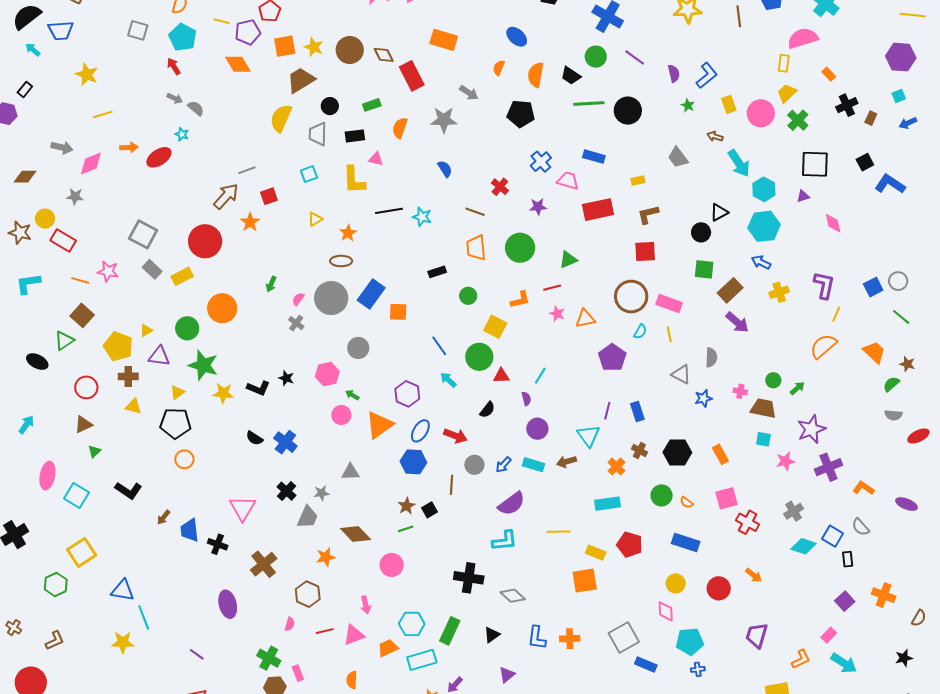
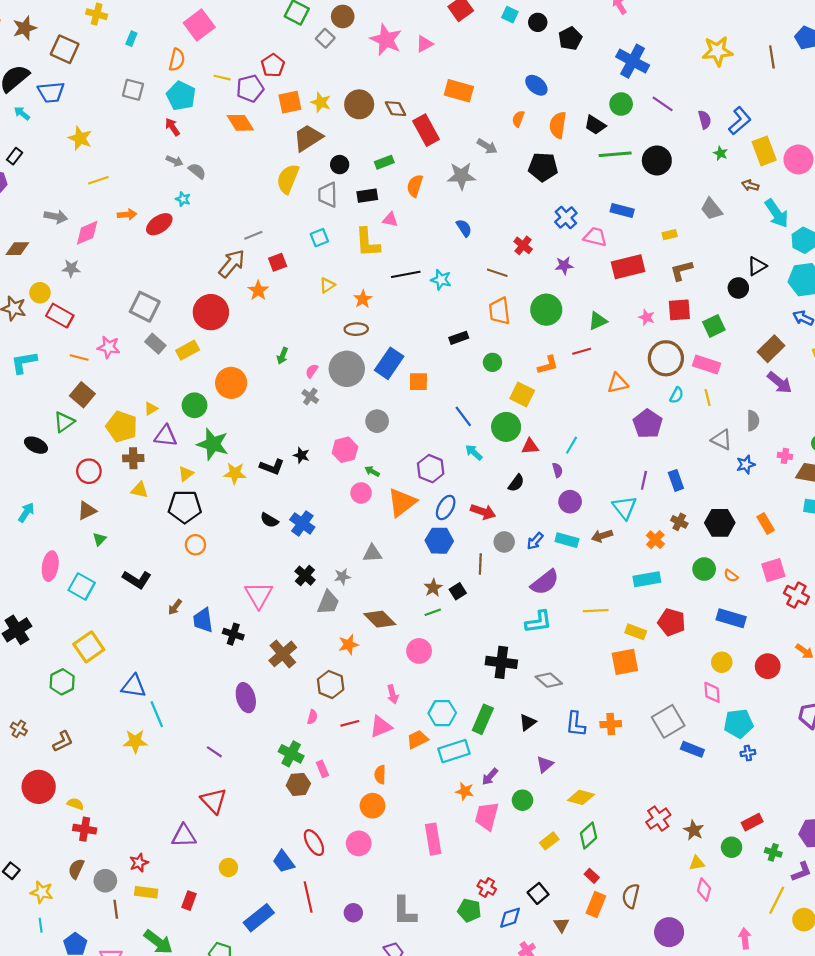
yellow rectangle: (729, 104) -> (764, 151), size x1.5
green square: (704, 269) -> (714, 326), moved, turned -30
pink star: (557, 314) -> (647, 317), moved

